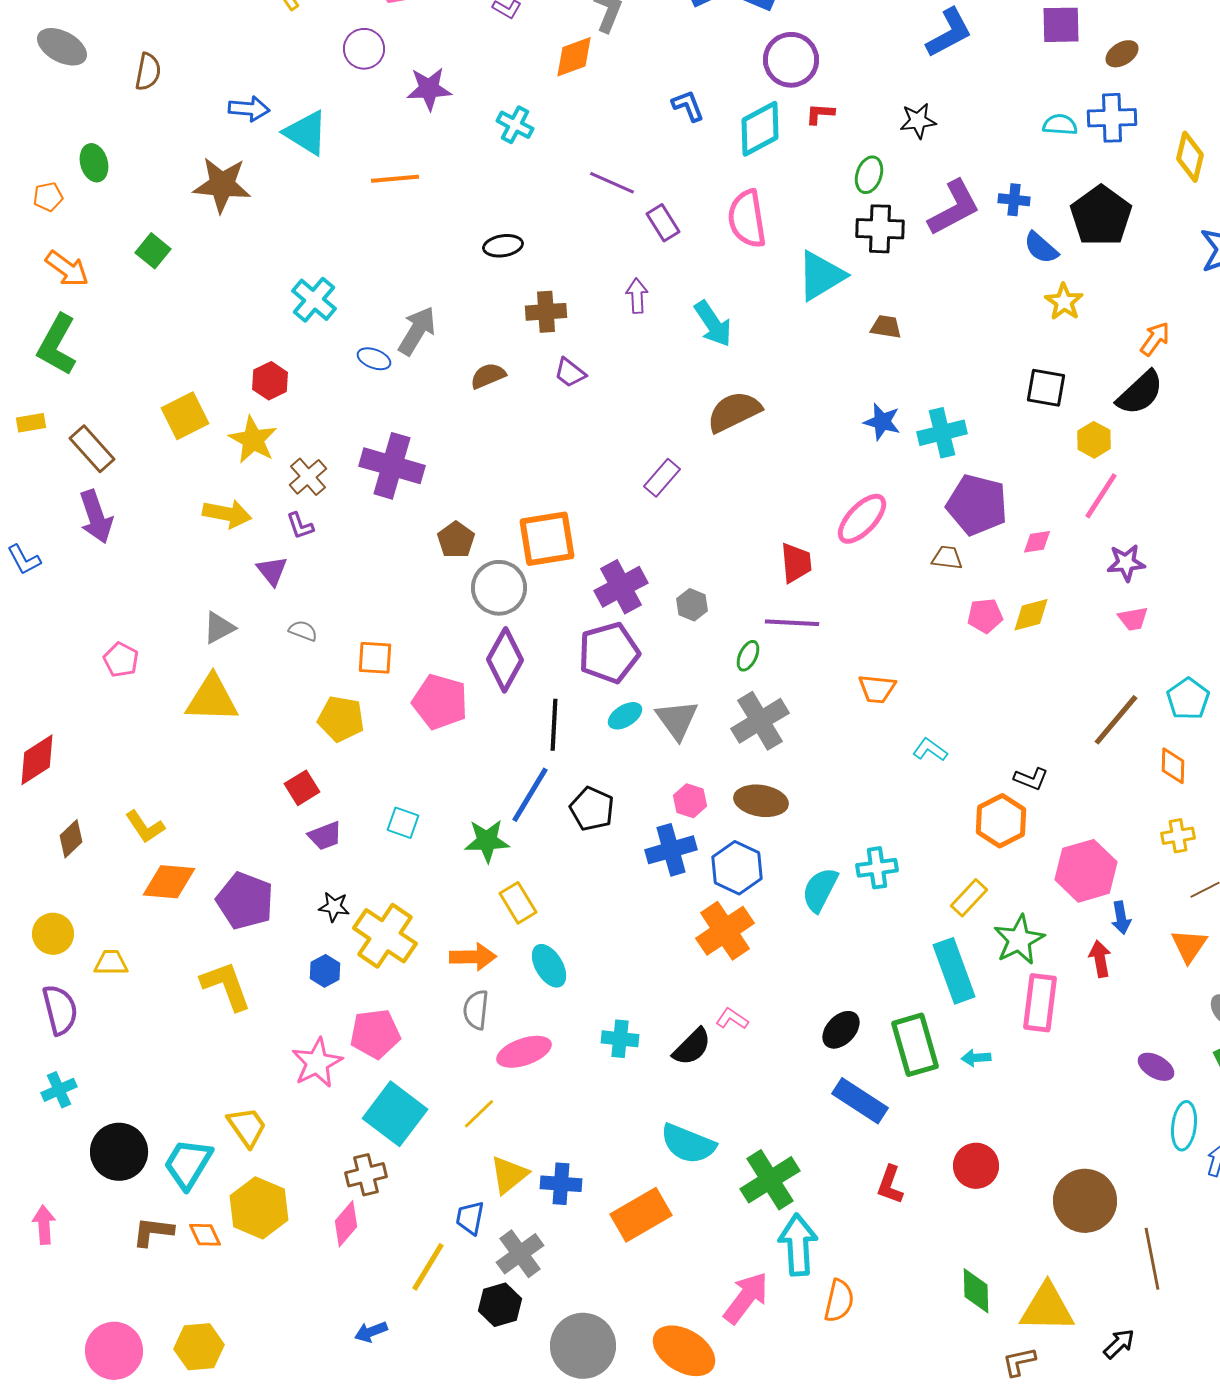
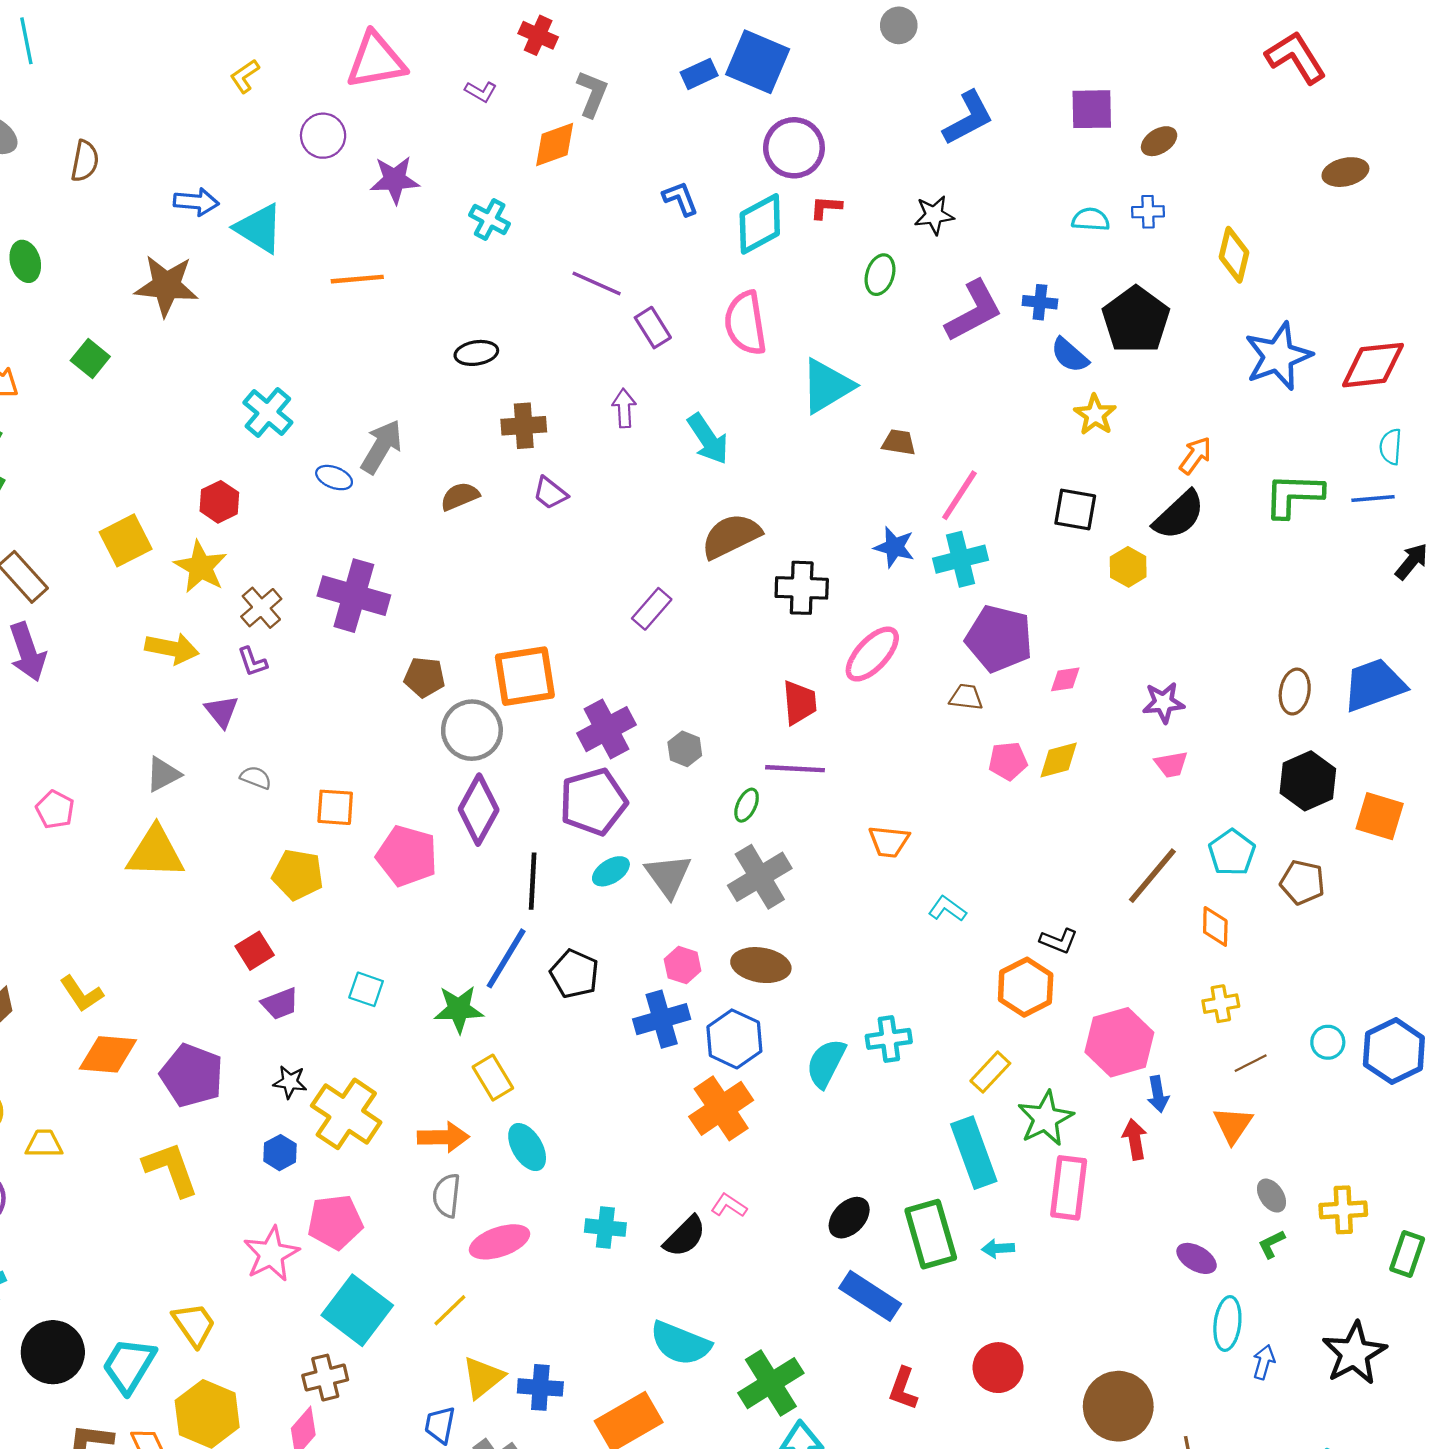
blue cross: (1112, 118) -> (1148, 212), size x0.6
black cross: (880, 229) -> (802, 588), moved
pink line: (1101, 496) -> (959, 495), moved
brown pentagon: (456, 540) -> (425, 677), turned -30

